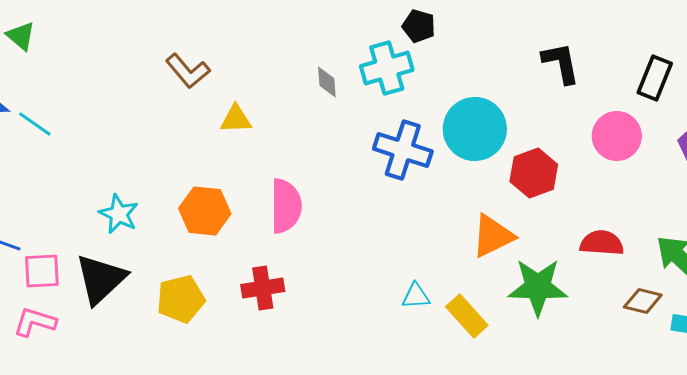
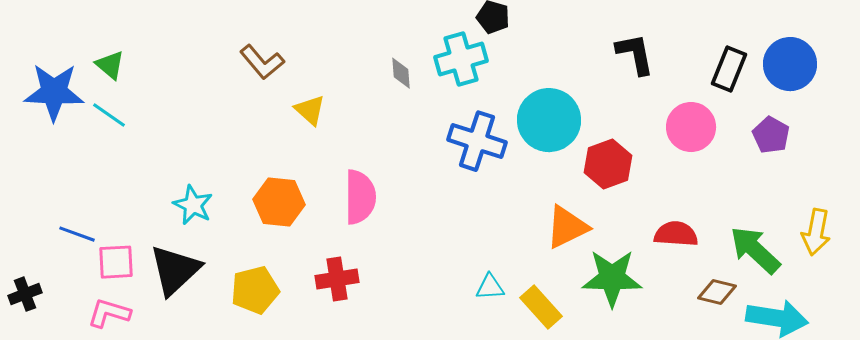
green triangle: (21, 36) -> (110, 65), moved
yellow triangle: (236, 119) -> (310, 110), turned 44

